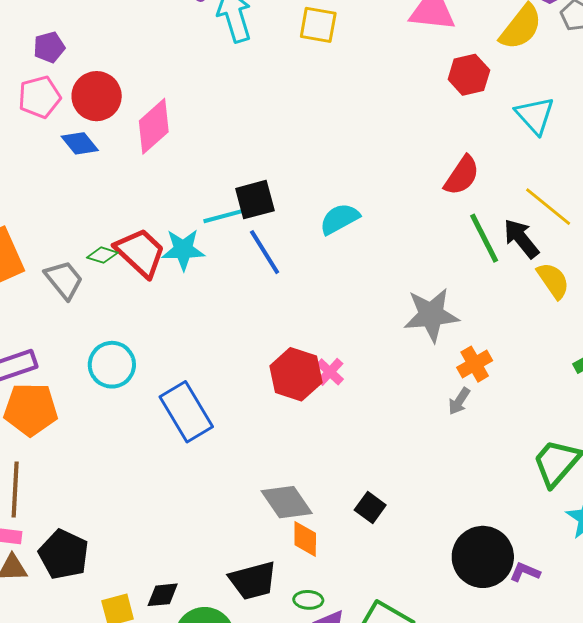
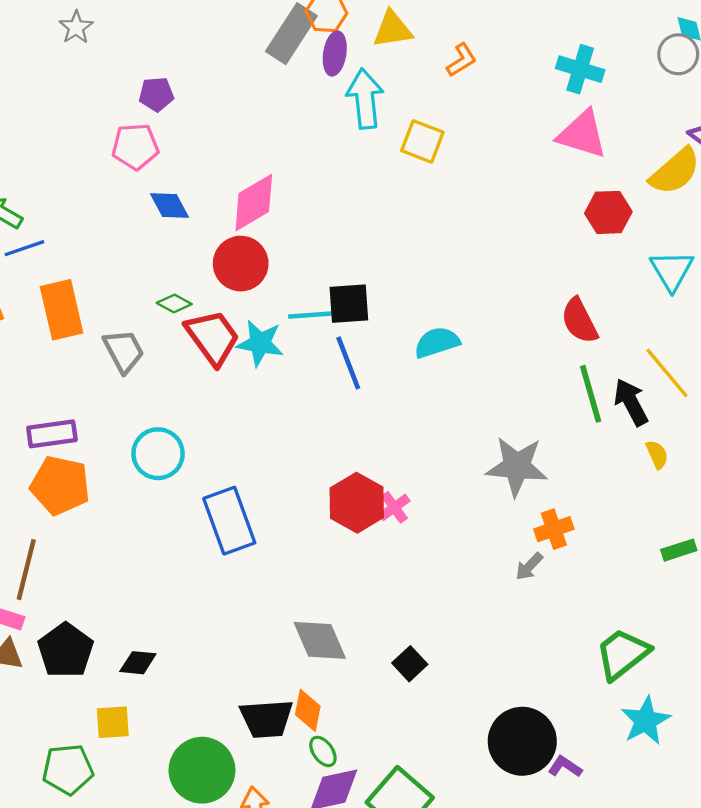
yellow square: (318, 25) -> (422, 141), moved
red circle: (97, 96) -> (241, 264), moved
red semicircle: (462, 175) -> (579, 321), turned 108
green diamond: (102, 255) -> (174, 303), moved
yellow semicircle: (553, 281) -> (657, 455), size x0.7
orange diamond: (305, 539) -> (308, 710), moved
black diamond: (163, 595) -> (138, 663), moved
green ellipse: (308, 600) -> (323, 751), turned 40

